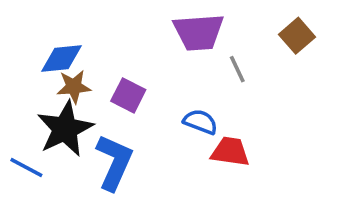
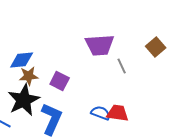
blue semicircle: (200, 122) -> (101, 113), moved

